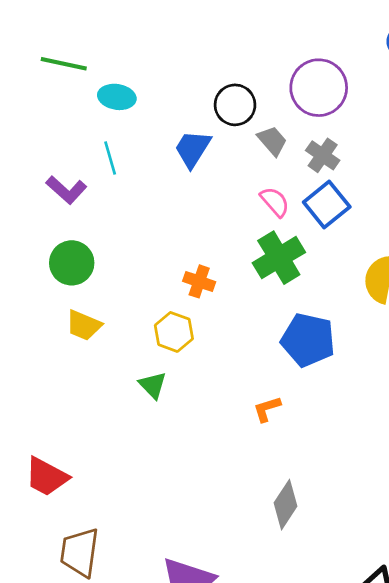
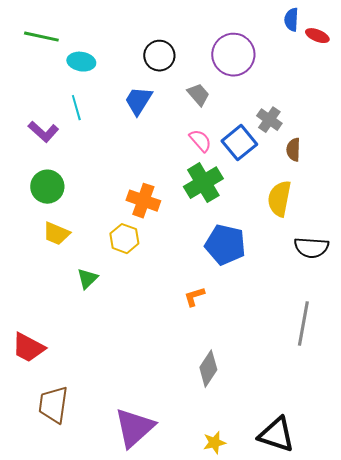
black circle: (235, 105) -> (159, 56), moved
gray cross: (323, 155) -> (269, 120), moved
orange cross: (199, 281) -> (143, 201), size x1.4
green triangle: (153, 385) -> (87, 279), moved, turned 30

